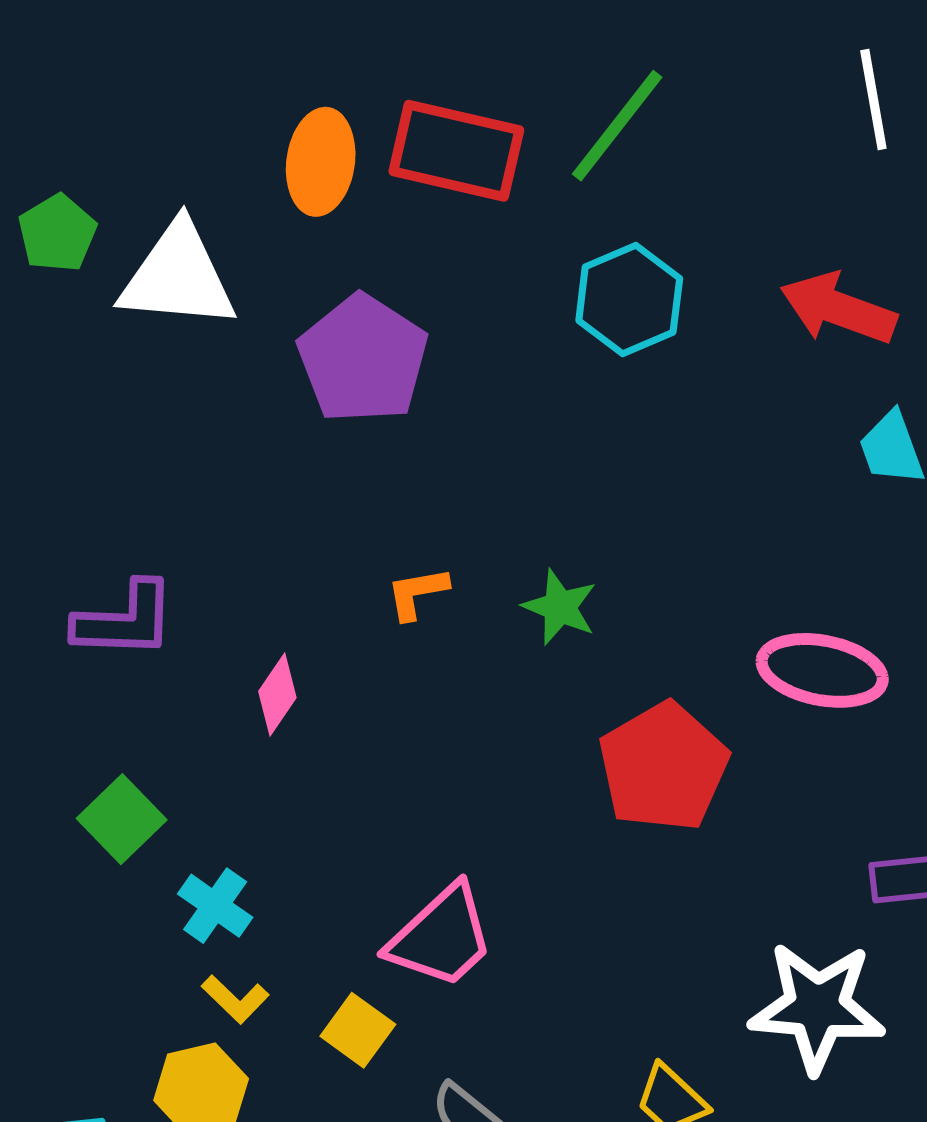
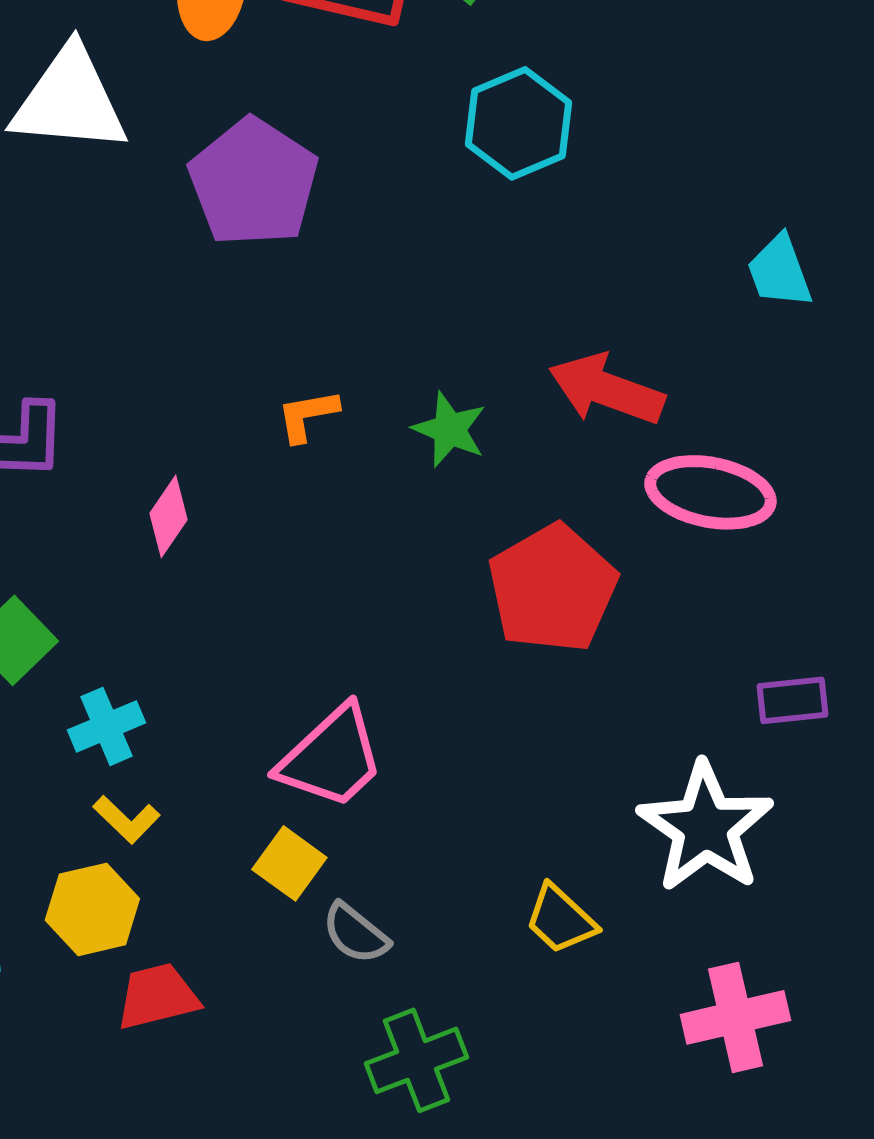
red arrow: (838, 309) -> (606, 389), moved
cyan cross: (215, 906) -> (106, 726), turned 32
white star: (817, 1007) -> (705, 827), turned 30
yellow square: (358, 1030) -> (289, 863), moved

